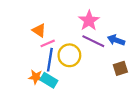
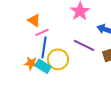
purple line: (93, 41) -> (84, 45), moved
yellow circle: (69, 55) -> (58, 59), moved

